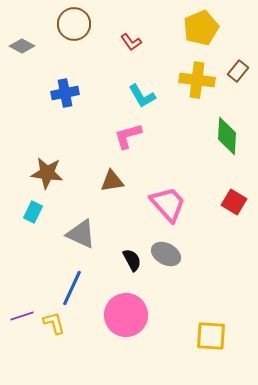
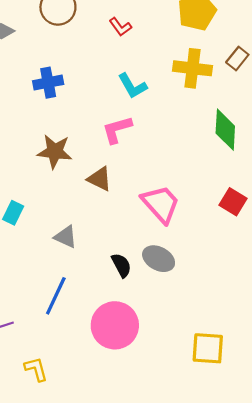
brown star: (47, 173) -> (55, 151), moved
brown triangle: (112, 181) -> (100, 179), turned 35
gray triangle: (81, 234) -> (66, 237), size x0.7
yellow L-shape: (54, 323) -> (36, 369), moved

